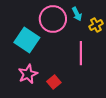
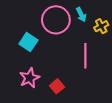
cyan square: (27, 40) -> (28, 42), size x0.7

